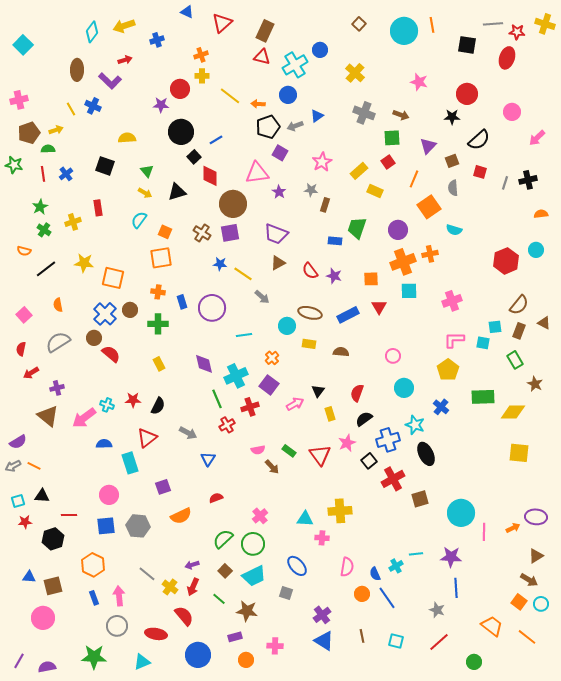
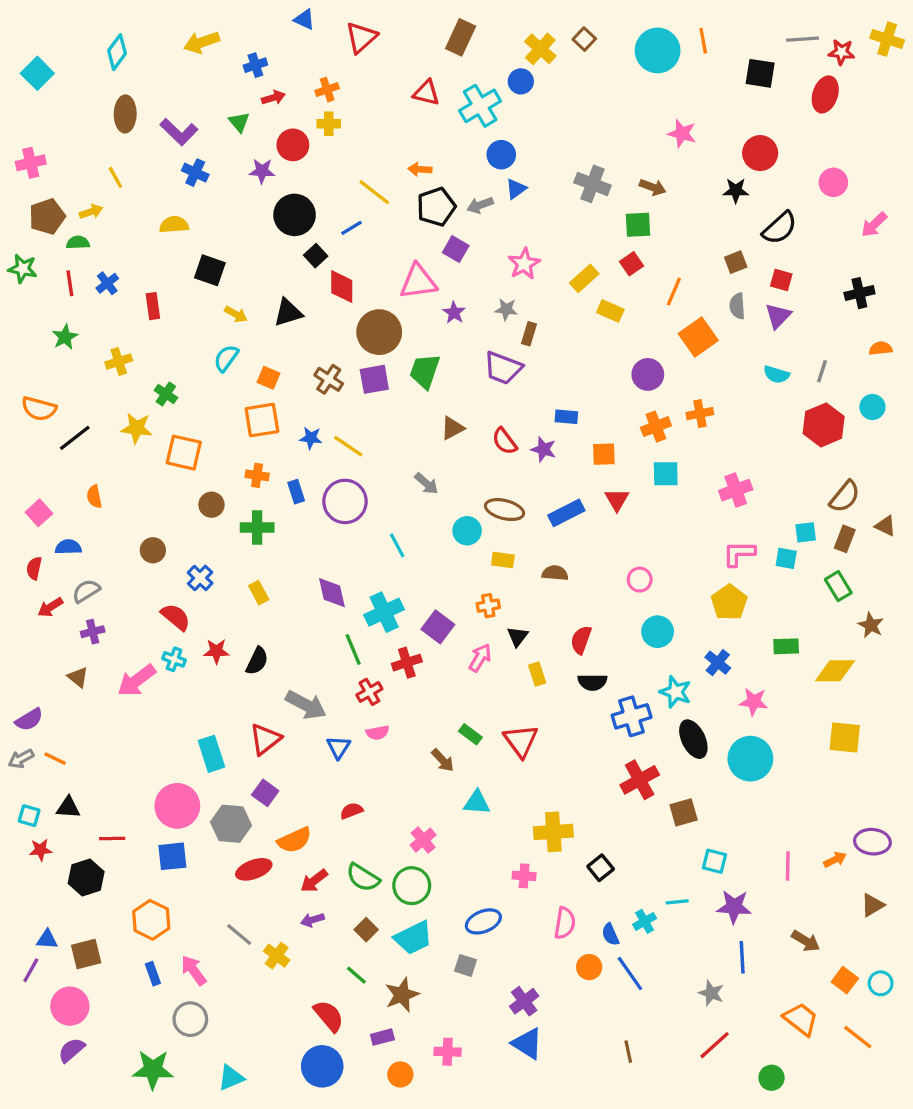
brown rectangle: (265, 31) -> (461, 37), moved
cyan diamond: (92, 32) -> (117, 52), moved
red arrow: (125, 60) -> (273, 98), moved
yellow cross: (355, 73) -> (540, 49), moved
blue circle: (288, 95) -> (501, 155), moved
yellow line: (230, 96) -> (374, 192), moved
blue cross: (93, 106) -> (195, 173), moved
yellow semicircle: (127, 138) -> (174, 225), moved
purple triangle: (428, 146) -> (778, 316), moved
black square: (105, 166) -> (210, 270), moved
green triangle: (147, 171) -> (239, 122), moved
gray line: (505, 183) -> (822, 371), moved
red rectangle: (98, 208) -> (153, 306), moved
green trapezoid: (357, 228) -> (425, 371), moved
green cross: (44, 230) -> (166, 394), moved
cyan semicircle: (454, 230) -> (776, 374), moved
purple trapezoid: (276, 234) -> (503, 368), moved
blue rectangle: (335, 241) -> (566, 417), moved
orange semicircle: (24, 251) -> (39, 409), size x1.5
orange cross: (403, 262) -> (656, 427), size x0.7
blue star: (220, 264) -> (311, 438), moved
yellow line: (243, 274) -> (348, 446), moved
blue cross: (105, 314) -> (200, 578), moved, size x0.7
cyan line: (244, 335) -> (397, 545), turned 70
gray semicircle: (58, 342) -> (86, 591), moved, size x0.7
red semicircle: (111, 354) -> (176, 617), moved
orange cross: (272, 358) -> (488, 606), moved, turned 32
green rectangle: (483, 397) -> (786, 646), size x0.7
pink arrow: (295, 404) -> (480, 658), turned -30
brown triangle: (48, 416) -> (78, 677), size x0.6
black semicircle: (364, 419) -> (592, 682), turned -144
gray arrow: (188, 433) -> (306, 705), size x1.4
red triangle: (147, 438) -> (265, 739), moved
pink star: (347, 443) -> (754, 702), moved, turned 30
blue semicircle: (104, 444) -> (68, 547), moved
pink semicircle: (258, 450) -> (378, 733), moved
black square: (369, 461) -> (601, 868), moved
purple square: (163, 487) -> (265, 793), turned -35
pink circle: (109, 495) -> (177, 806), size x1.4
cyan square: (18, 501) -> (29, 816), turned 32
cyan circle: (461, 513) -> (750, 759), moved
cyan triangle: (305, 519) -> (477, 803), moved
gray hexagon: (138, 526) -> (231, 824), moved
green semicircle: (223, 539) -> (363, 877), turned -105
blue ellipse: (297, 566) -> (483, 921), turned -70
brown arrow: (529, 580) -> (806, 941), moved
red arrow: (193, 587) -> (314, 881), moved, turned 30
pink arrow: (119, 596) -> (194, 970), turned -30
brown star: (247, 611) -> (402, 995), turned -30
red semicircle: (184, 616) -> (329, 1016), moved
red ellipse: (156, 634) -> (254, 869), moved, turned -30
brown line: (362, 636) -> (628, 1052), moved
cyan square: (396, 641) -> (715, 861), moved
purple line: (19, 661) -> (31, 970), moved
purple semicircle: (47, 667) -> (71, 1050), moved, turned -30

